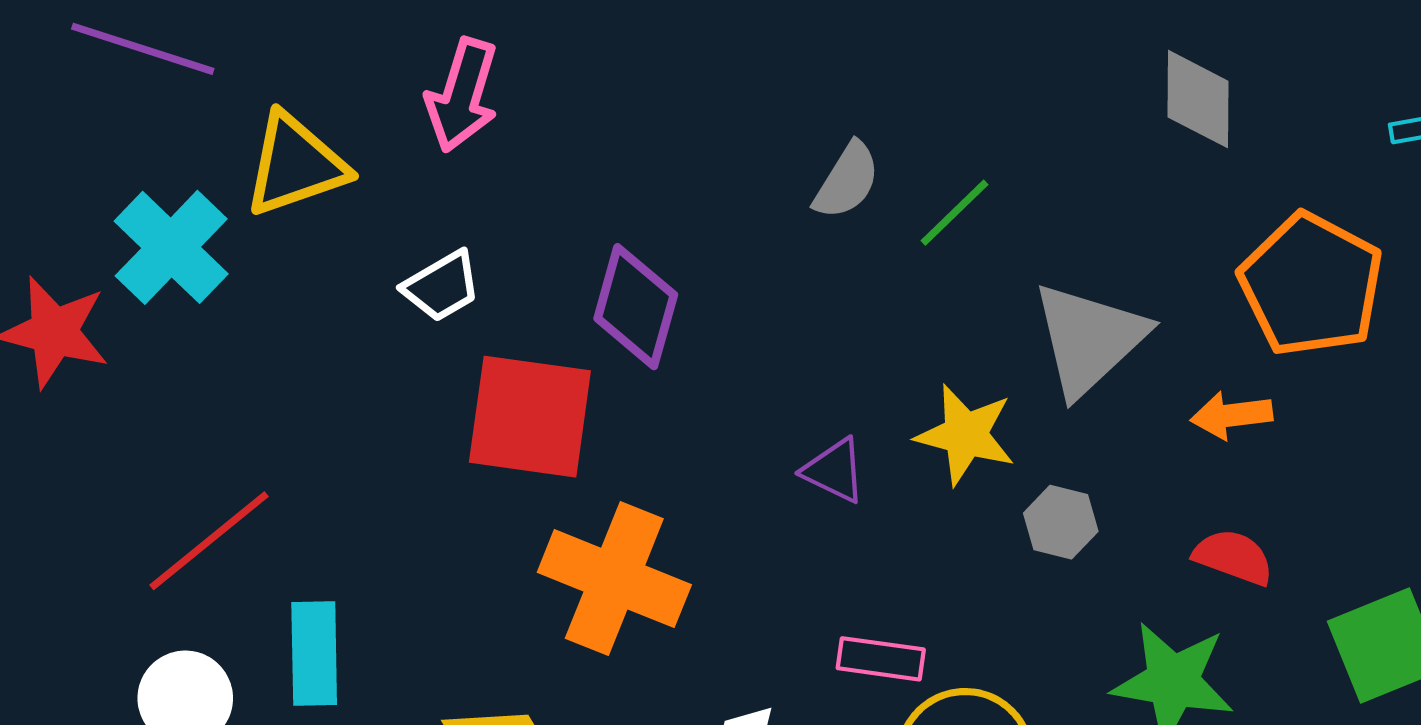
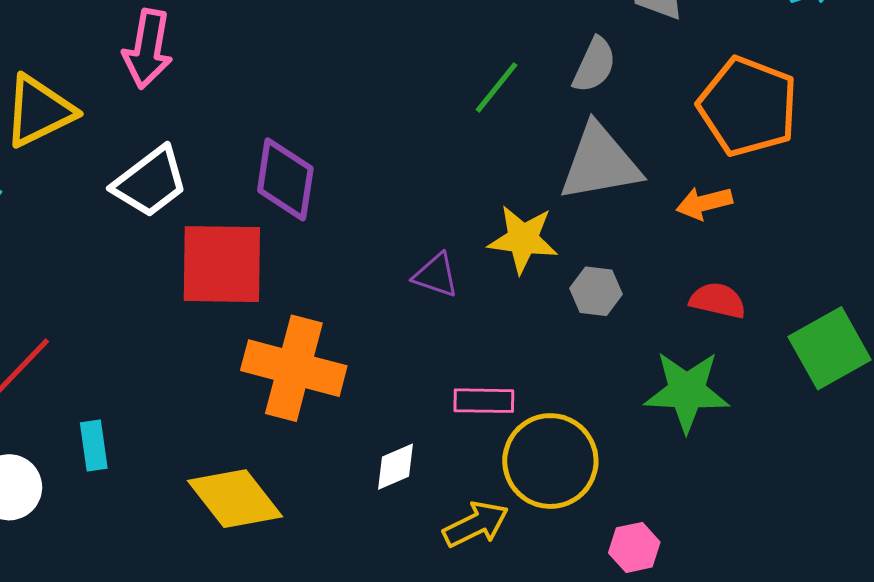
gray semicircle: (847, 181) -> (594, 65), moved
white trapezoid: (442, 286) -> (150, 182), size x1.4
gray triangle: (1089, 339) -> (600, 163), turned 40
cyan rectangle: (314, 654) -> (94, 445), size x0.7

